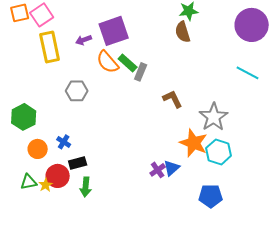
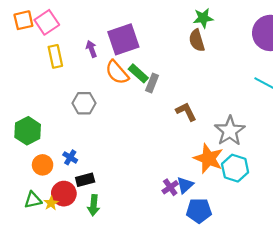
purple arrow: (84, 40) -> (91, 49), turned 91
yellow rectangle: (50, 47) -> (55, 56), size x0.7
blue pentagon: (211, 196) -> (199, 211), moved

